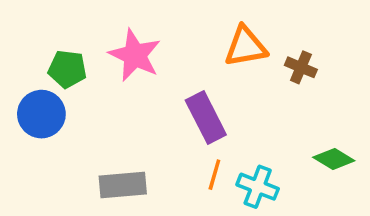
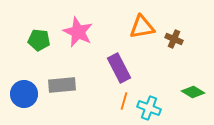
blue circle: (41, 114) -> (24, 94), moved
gray rectangle: (123, 185) -> (62, 85), moved

